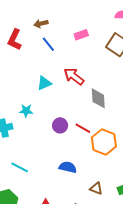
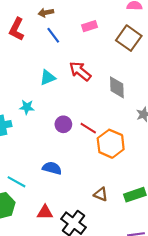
gray diamond: (98, 98) -> (117, 87), moved
cyan line: (20, 167) -> (16, 182), moved
blue semicircle: (68, 167) -> (52, 168), moved

